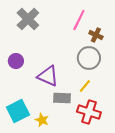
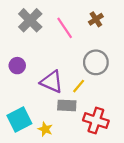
pink line: (79, 20) -> (65, 28), moved, turned -60
brown cross: (96, 35) -> (96, 19), moved, turned 32
yellow line: (85, 86) -> (79, 86), moved

